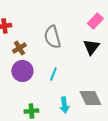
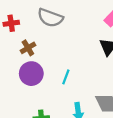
gray semicircle: (52, 37) -> (50, 18), moved, turned -55

